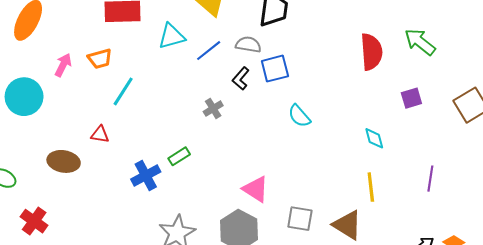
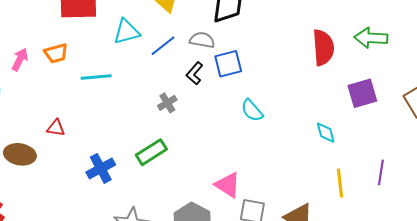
green arrow: (420, 42) -> (371, 38), turned -36
cyan line: (123, 91) -> (96, 77), moved, turned 52
purple square: (411, 98) -> (362, 93), size x1.4
green rectangle: (179, 156) -> (151, 152), moved, size x1.4
yellow line: (371, 187) -> (340, 183), moved
pink triangle: (256, 189) -> (228, 185), moved

